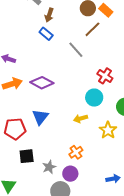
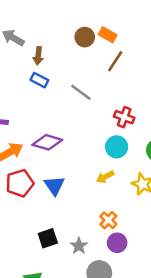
brown line: (92, 29) -> (115, 61), moved
red pentagon: (15, 129) -> (20, 183), moved
purple circle: (70, 174) -> (117, 243), moved

